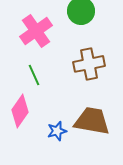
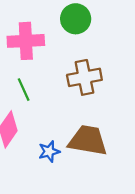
pink cross: (36, 31) -> (26, 41), turned 32

